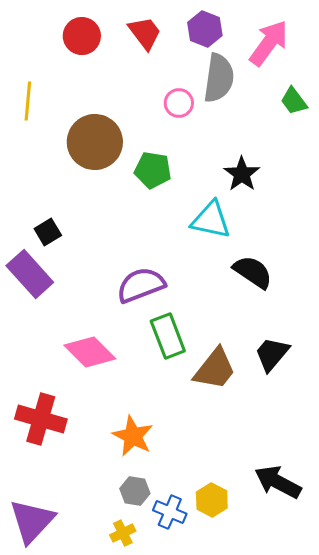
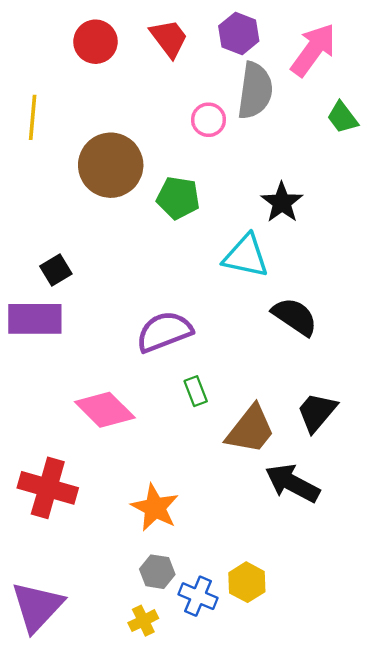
purple rectangle: (30, 274) -> (35, 319), turned -48
green rectangle: (168, 336) -> (196, 391), size x0.6
black arrow: (278, 482) -> (292, 483), moved

